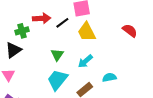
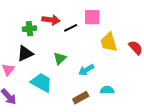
yellow trapezoid: (87, 32) -> (109, 42), moved
black triangle: (13, 50) -> (25, 53), moved
cyan trapezoid: (57, 80) -> (41, 82), moved, turned 70

